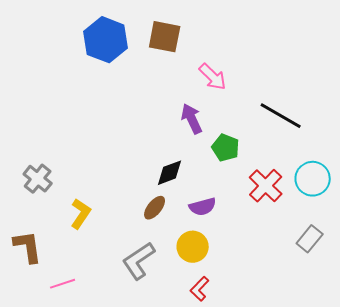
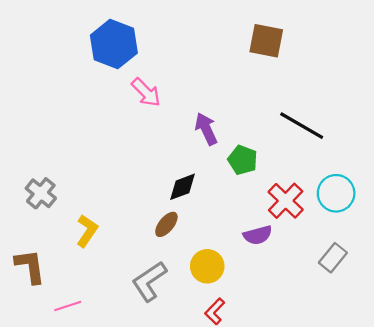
brown square: (165, 37) -> (266, 41), moved
pink arrow: (213, 77) -> (146, 92), moved
purple semicircle: (203, 207) -> (258, 235), moved

